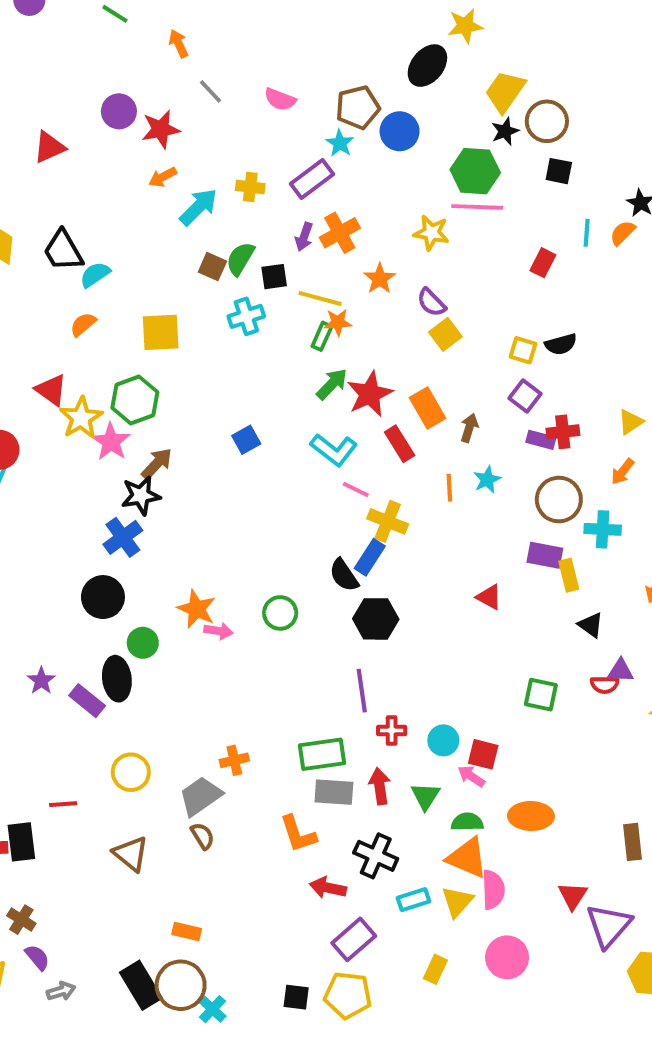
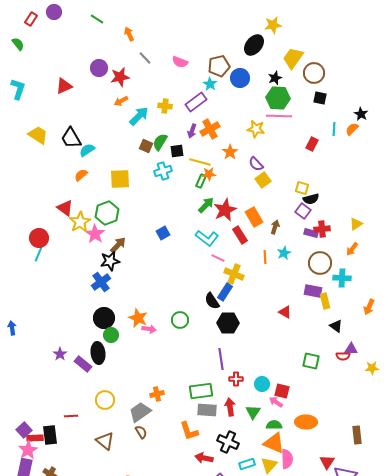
black star: (505, 131) -> (275, 78), moved
black semicircle: (561, 344) -> (311, 199), moved
black circle: (103, 597) -> (104, 318), moved

